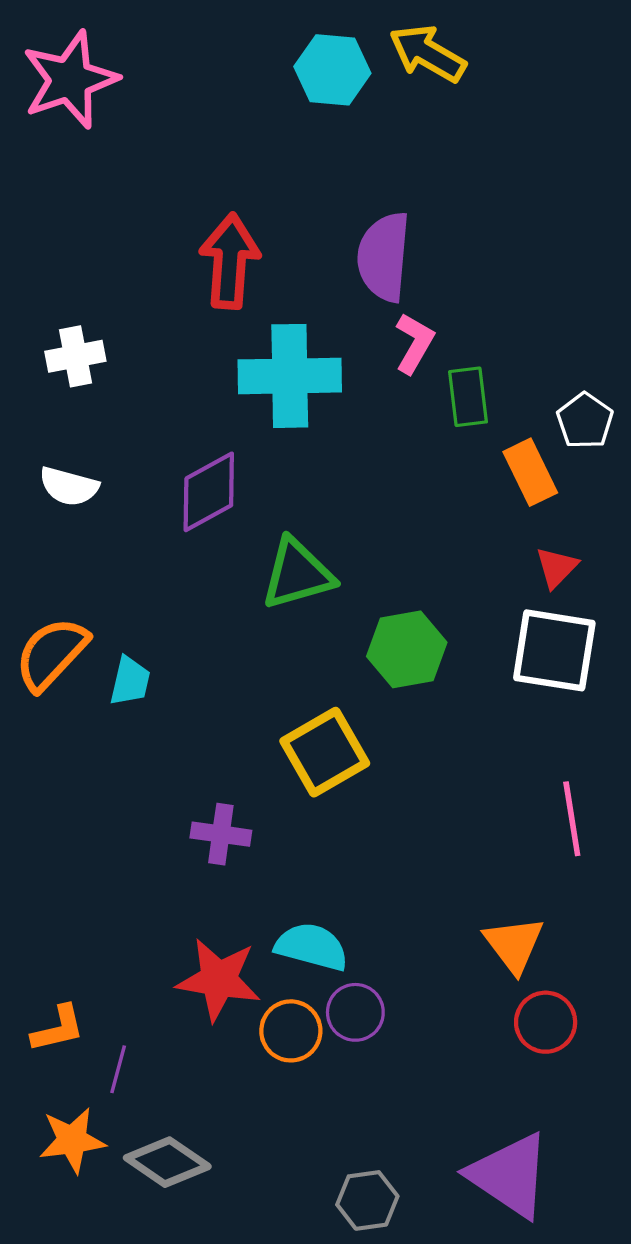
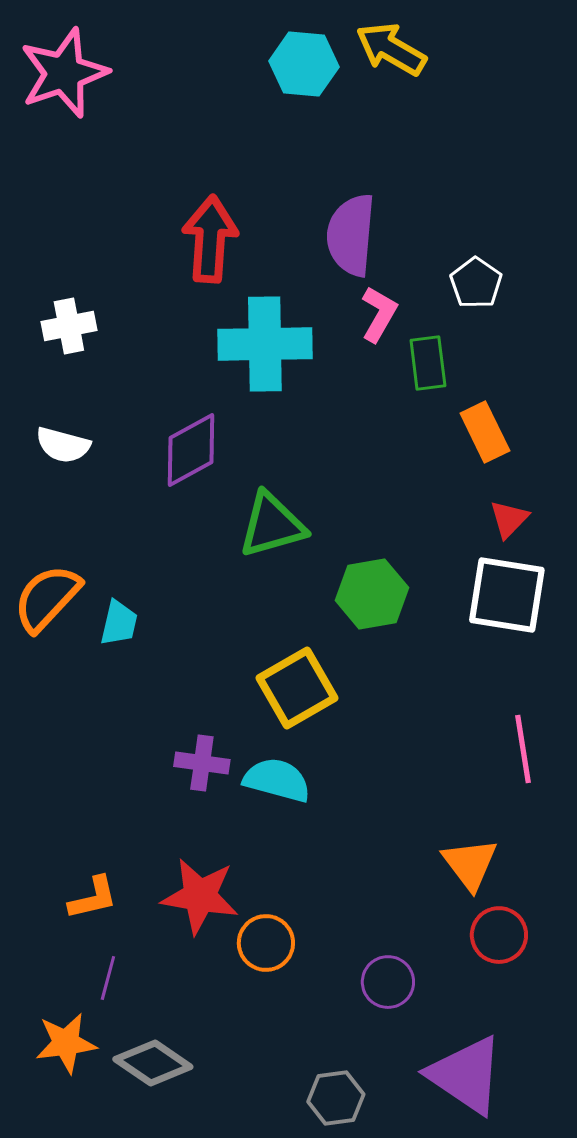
white pentagon: (585, 421) -> (476, 283), moved
cyan semicircle: (312, 947) -> (277, 780), moved
purple circle: (355, 1012) -> (388, 982), moved
orange L-shape: (58, 1029) -> (93, 898), moved

